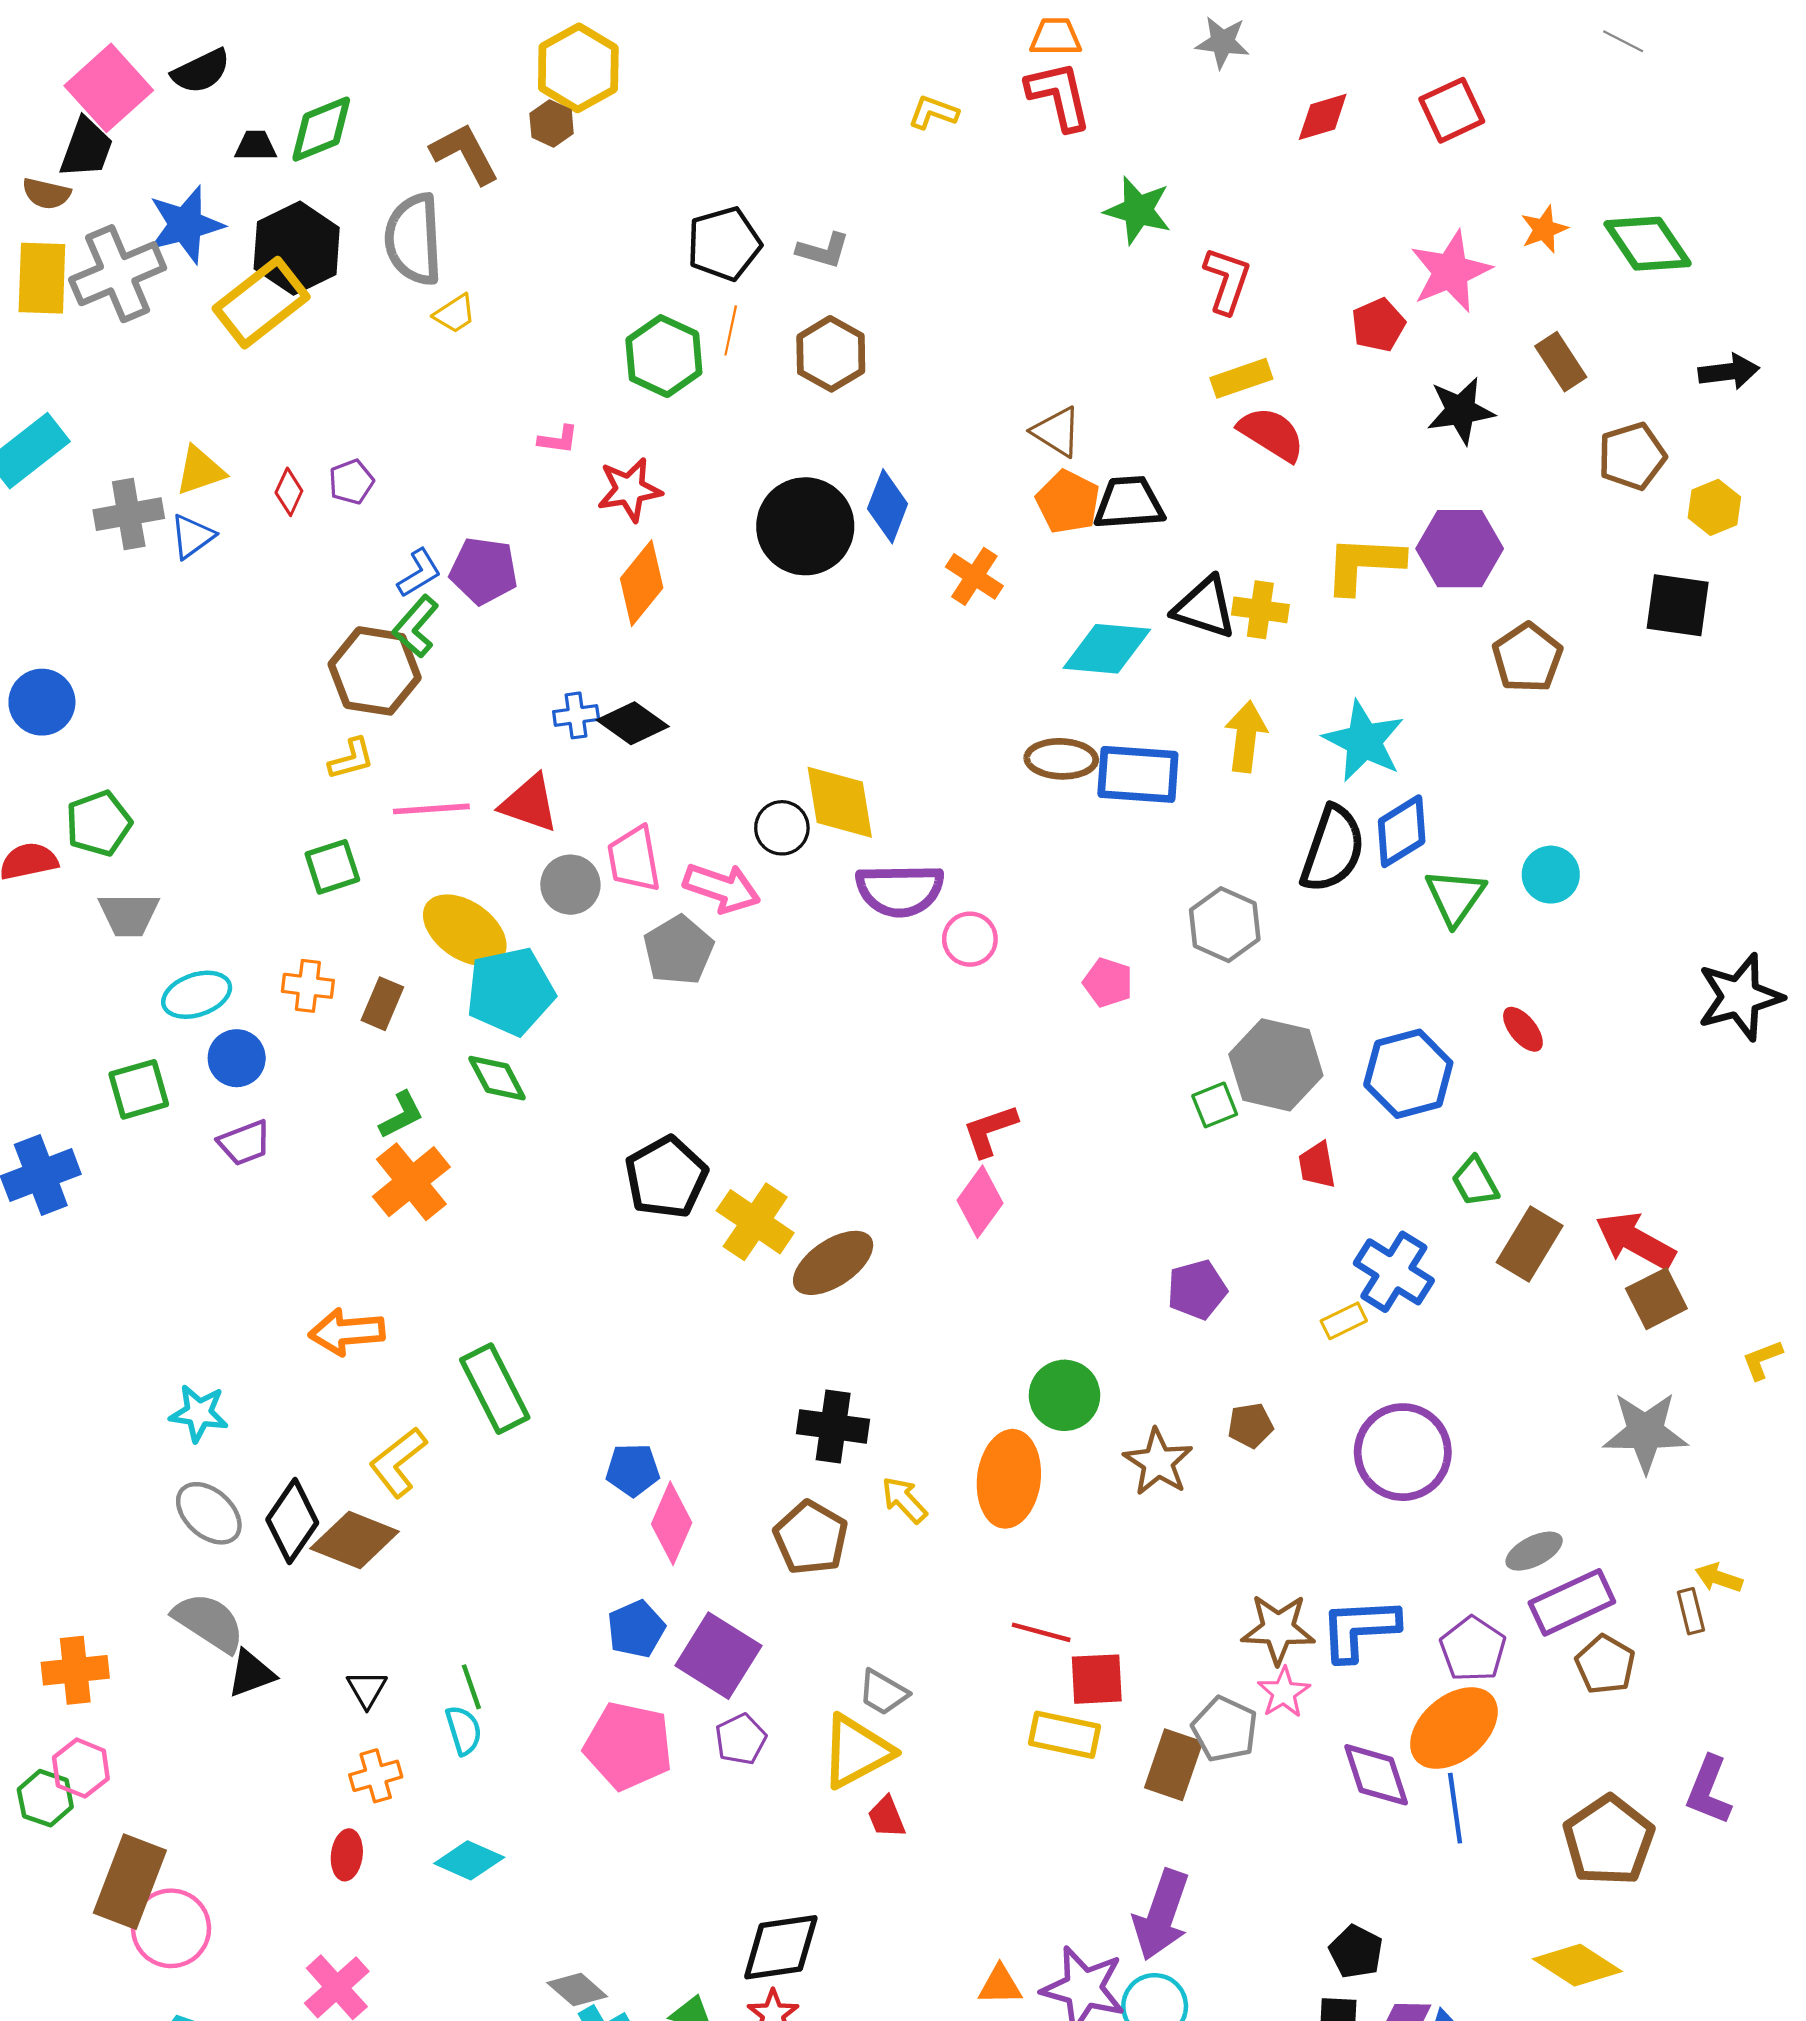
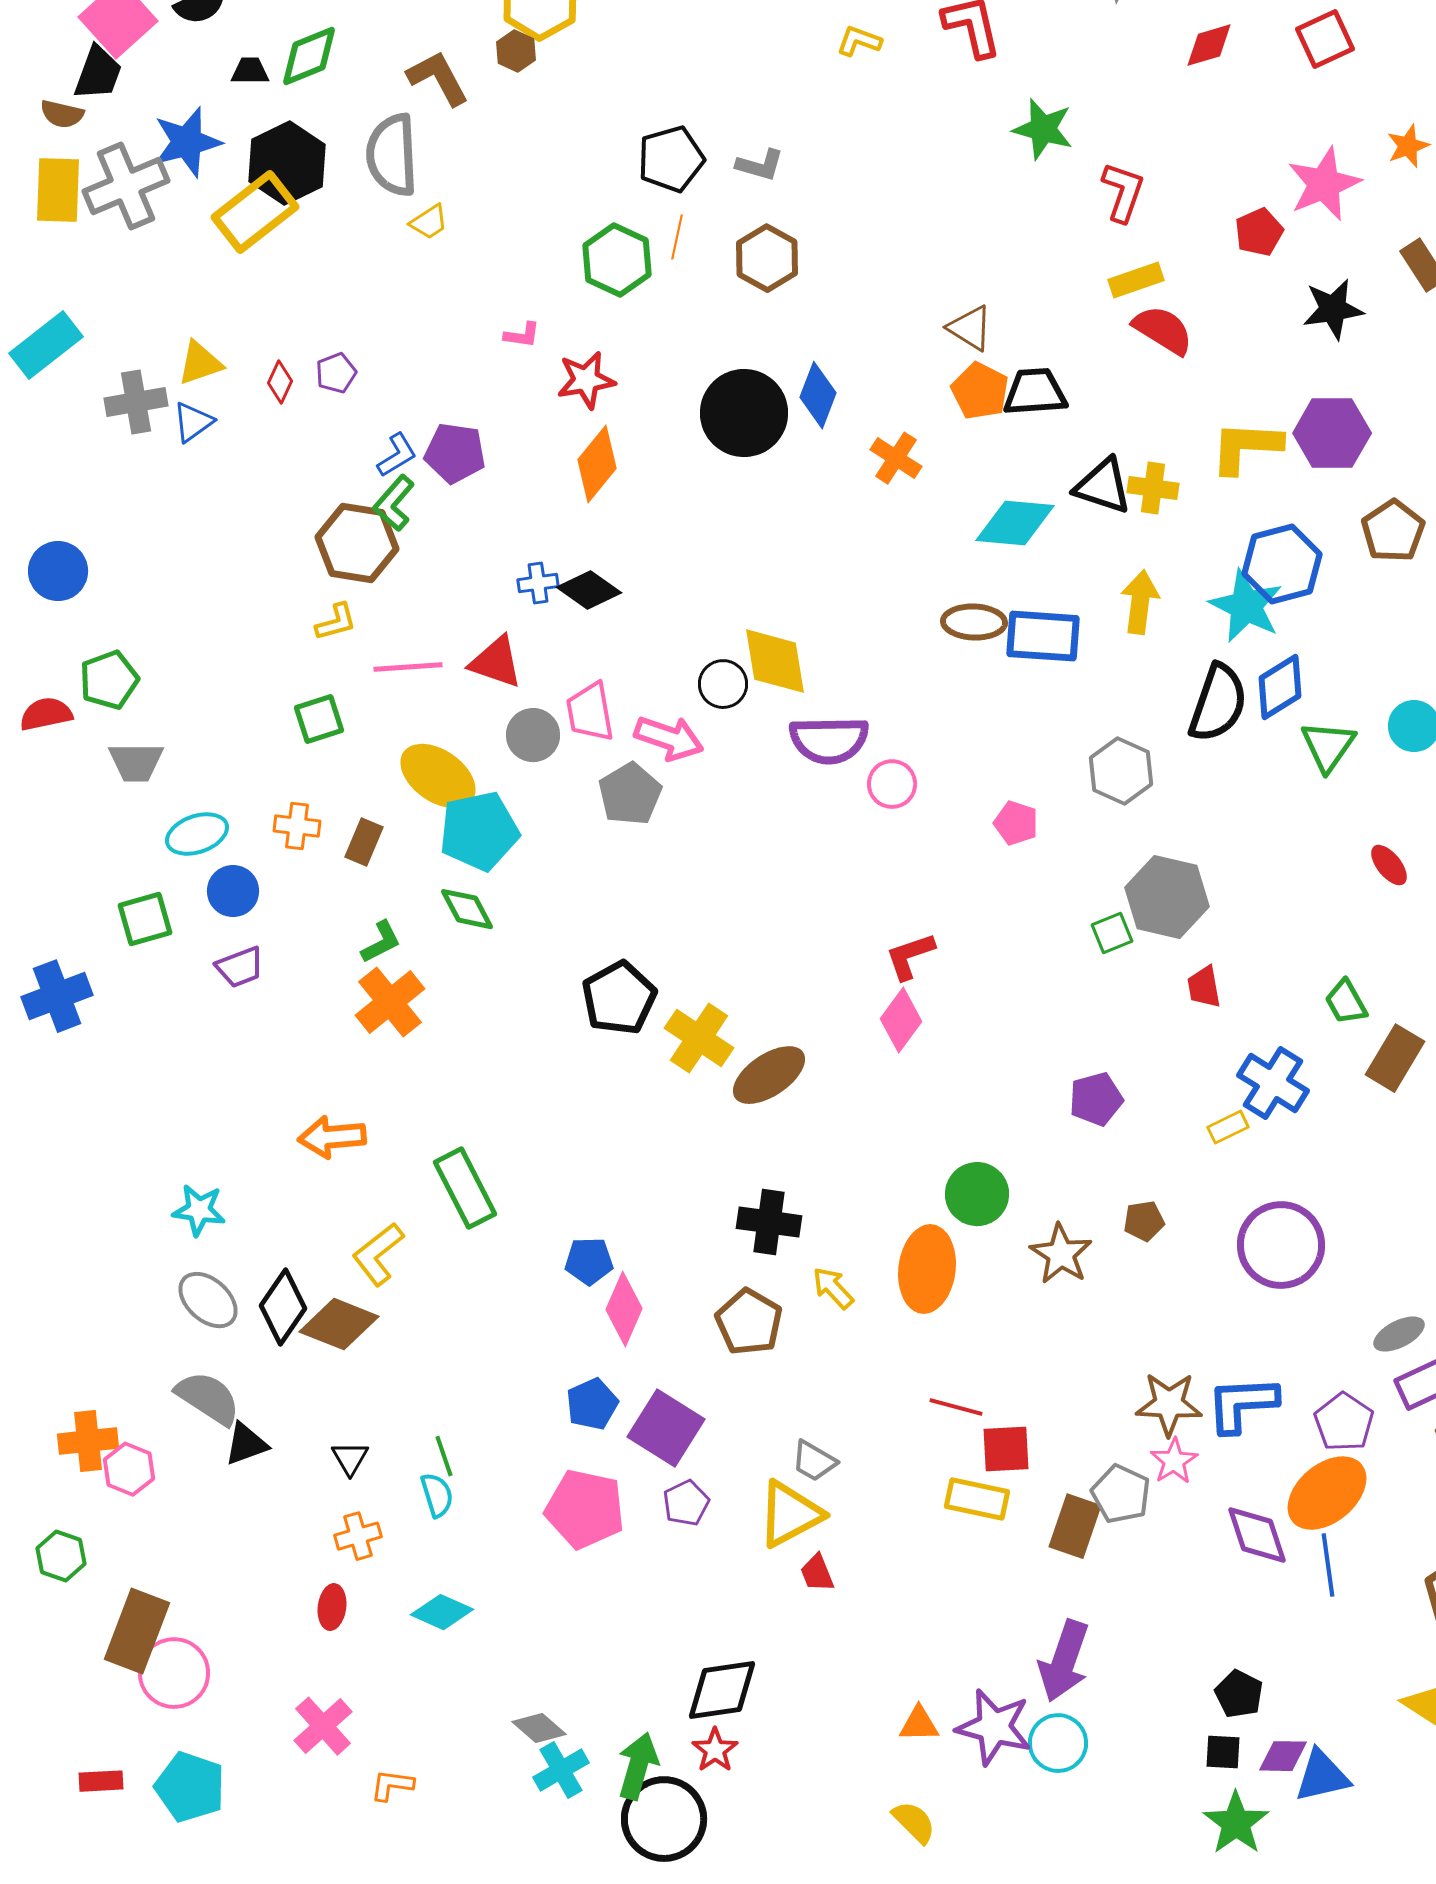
blue hexagon: (1408, 1074) -> (1282, 564), moved
pink hexagon: (81, 1768) -> (129, 1469), moved

